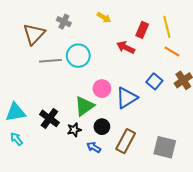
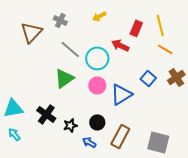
yellow arrow: (104, 18) -> (99, 16), turned 120
cyan circle: (78, 56) -> (97, 58), moved
gray line: (50, 61) -> (70, 49), moved, turned 45
green triangle: (84, 106) -> (64, 78), moved

